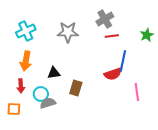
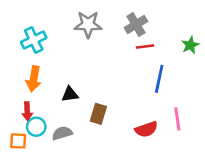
gray star: (68, 32) -> (88, 24), moved
red semicircle: (113, 74) -> (146, 129), moved
cyan circle: (41, 94) -> (36, 127), moved

